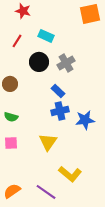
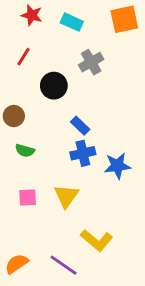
cyan rectangle: (46, 36) -> (72, 22), moved
gray cross: (66, 63) -> (91, 62), moved
green semicircle: (11, 117) -> (25, 151), moved
pink square: (11, 143) -> (28, 197), moved

